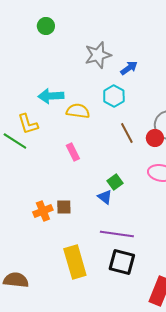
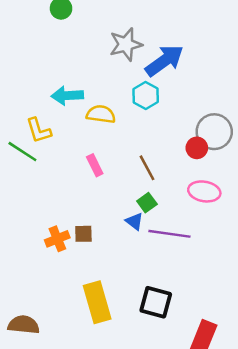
blue arrow: (129, 68) -> (164, 61), size x1.8
brown line: (127, 133) -> (147, 168), moved
purple line: (117, 234) -> (169, 234), moved

